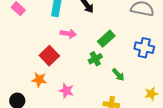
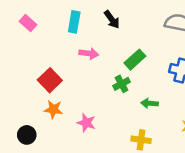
red square: (49, 56) -> (50, 80), moved
green arrow: (118, 75) -> (150, 103), turned 136

